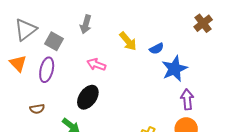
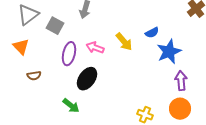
yellow arrow: (128, 41) -> (124, 42), moved
purple ellipse: (47, 70) -> (69, 54), moved
brown semicircle: (37, 109) -> (34, 76), moved

